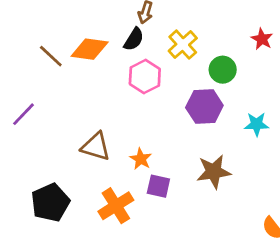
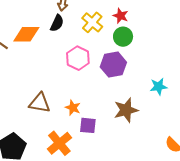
red star: (262, 39) -> (121, 16), moved
pink hexagon: (145, 77) -> (78, 58), moved
cyan star: (257, 124) -> (159, 87), moved

